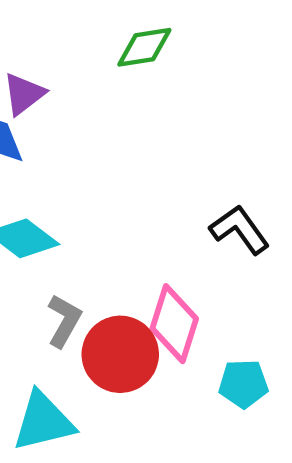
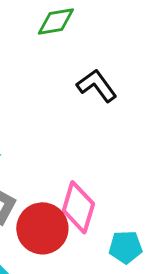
black L-shape: (240, 230) -> (97, 86), moved

